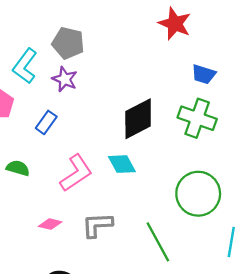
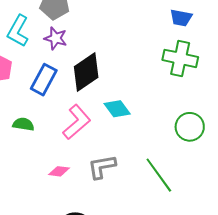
black diamond: (138, 119) -> (86, 72), moved
blue rectangle: (46, 122) -> (44, 80), size x1.4
green circle: (198, 194) -> (190, 127), size x0.7

